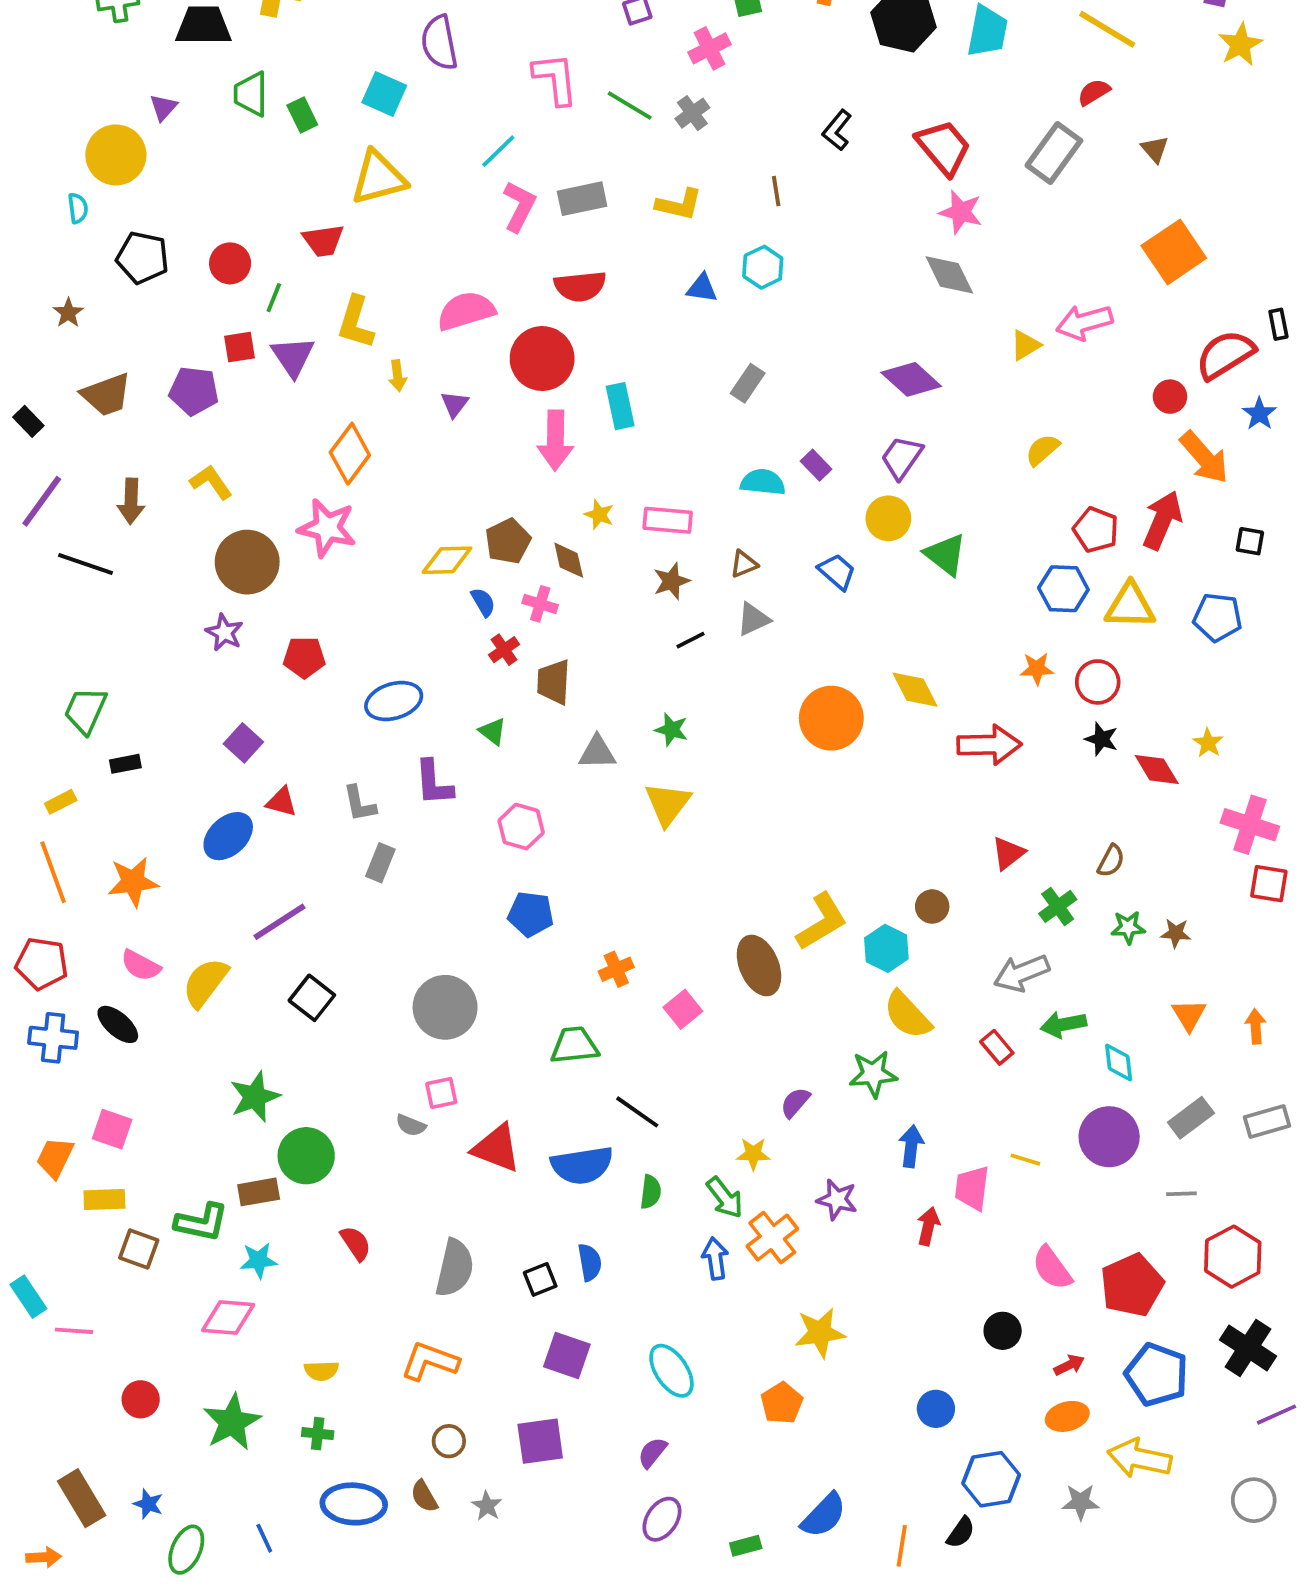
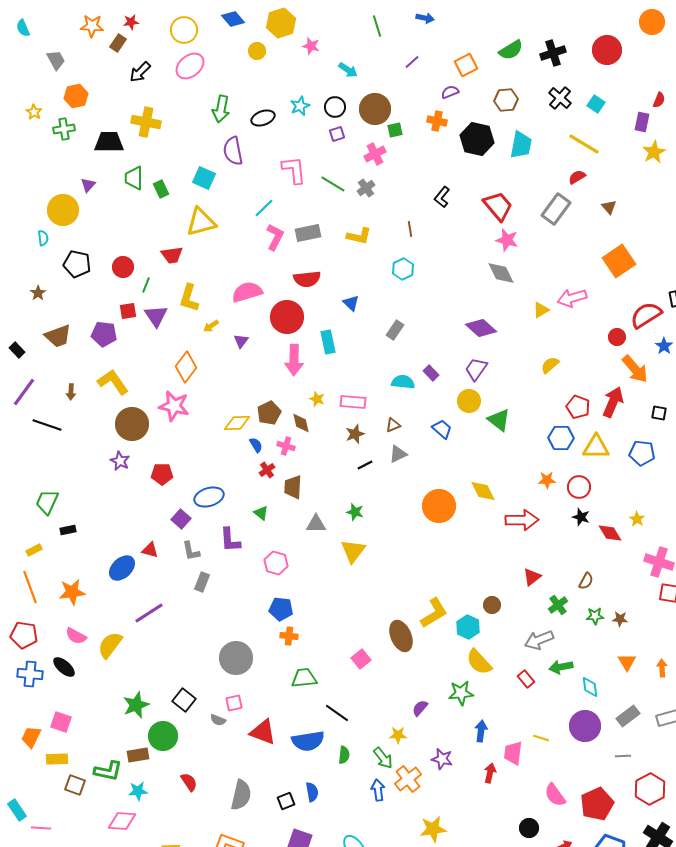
blue triangle: (702, 288) -> (351, 303), moved, turned 36
yellow arrow: (397, 376) -> (211, 326), turned 63
yellow L-shape: (211, 482) -> (113, 382), size x1.4
brown arrow: (131, 501) -> (71, 392), size x0.7
purple square: (243, 743) -> (181, 519), moved
orange cross: (616, 969) -> (289, 636), moved, turned 30
black square: (312, 998) -> (184, 700), moved

